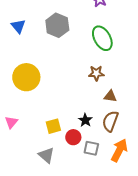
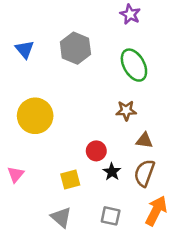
red circle: (73, 137) -> (96, 151), moved
gray square: (91, 148) -> (111, 216), moved

